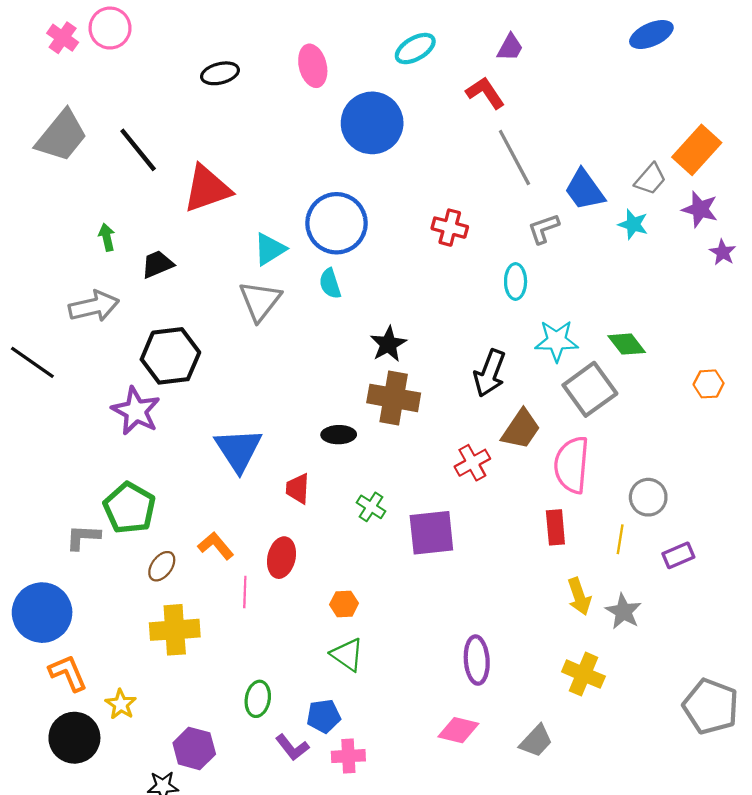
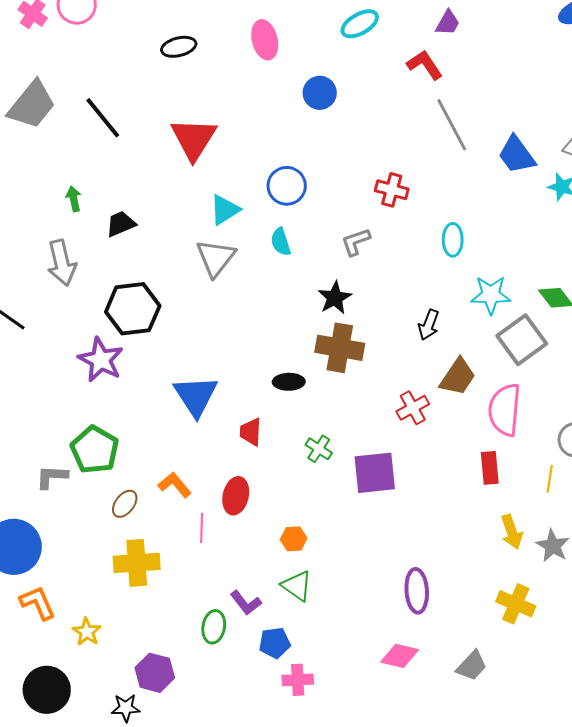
blue circle: (372, 123) -> (320, 93), size x0.6
red triangle: (207, 189) -> (194, 139), moved, turned -39
blue circle: (336, 223) -> (287, 186), size x0.7
gray L-shape: (544, 229) -> (356, 242), moved
gray arrow: (94, 306) -> (62, 263), turned 90
black arrow: (490, 373) -> (429, 325), size x0.7
black circle: (74, 738) -> (47, 690), moved
purple L-shape: (292, 747) -> (246, 603), moved

